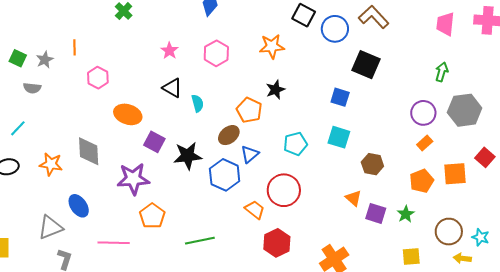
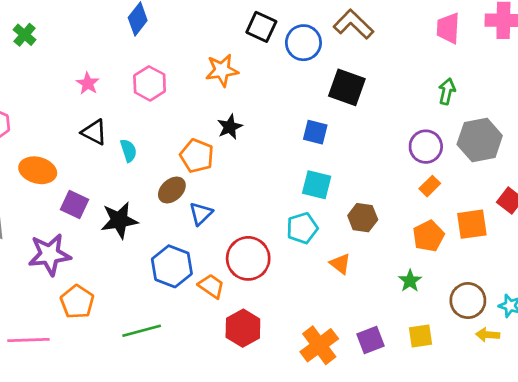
cyan pentagon: (295, 144) -> (302, 228), moved
blue hexagon: (225, 175) -> (172, 266), moved
purple square: (376, 213) -> (371, 340), moved, turned -35

